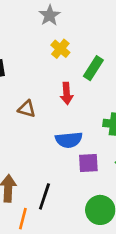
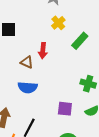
red arrow: (67, 93) -> (43, 51), moved
blue semicircle: (69, 140) -> (28, 87), moved

